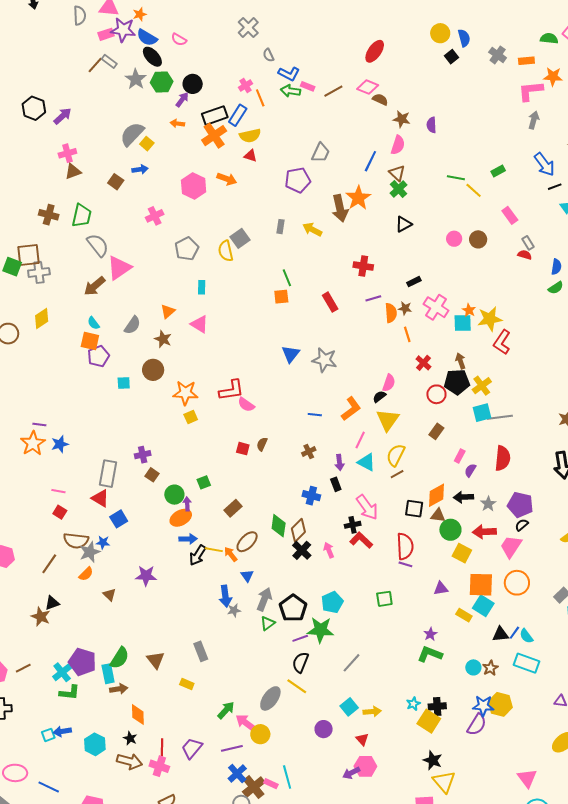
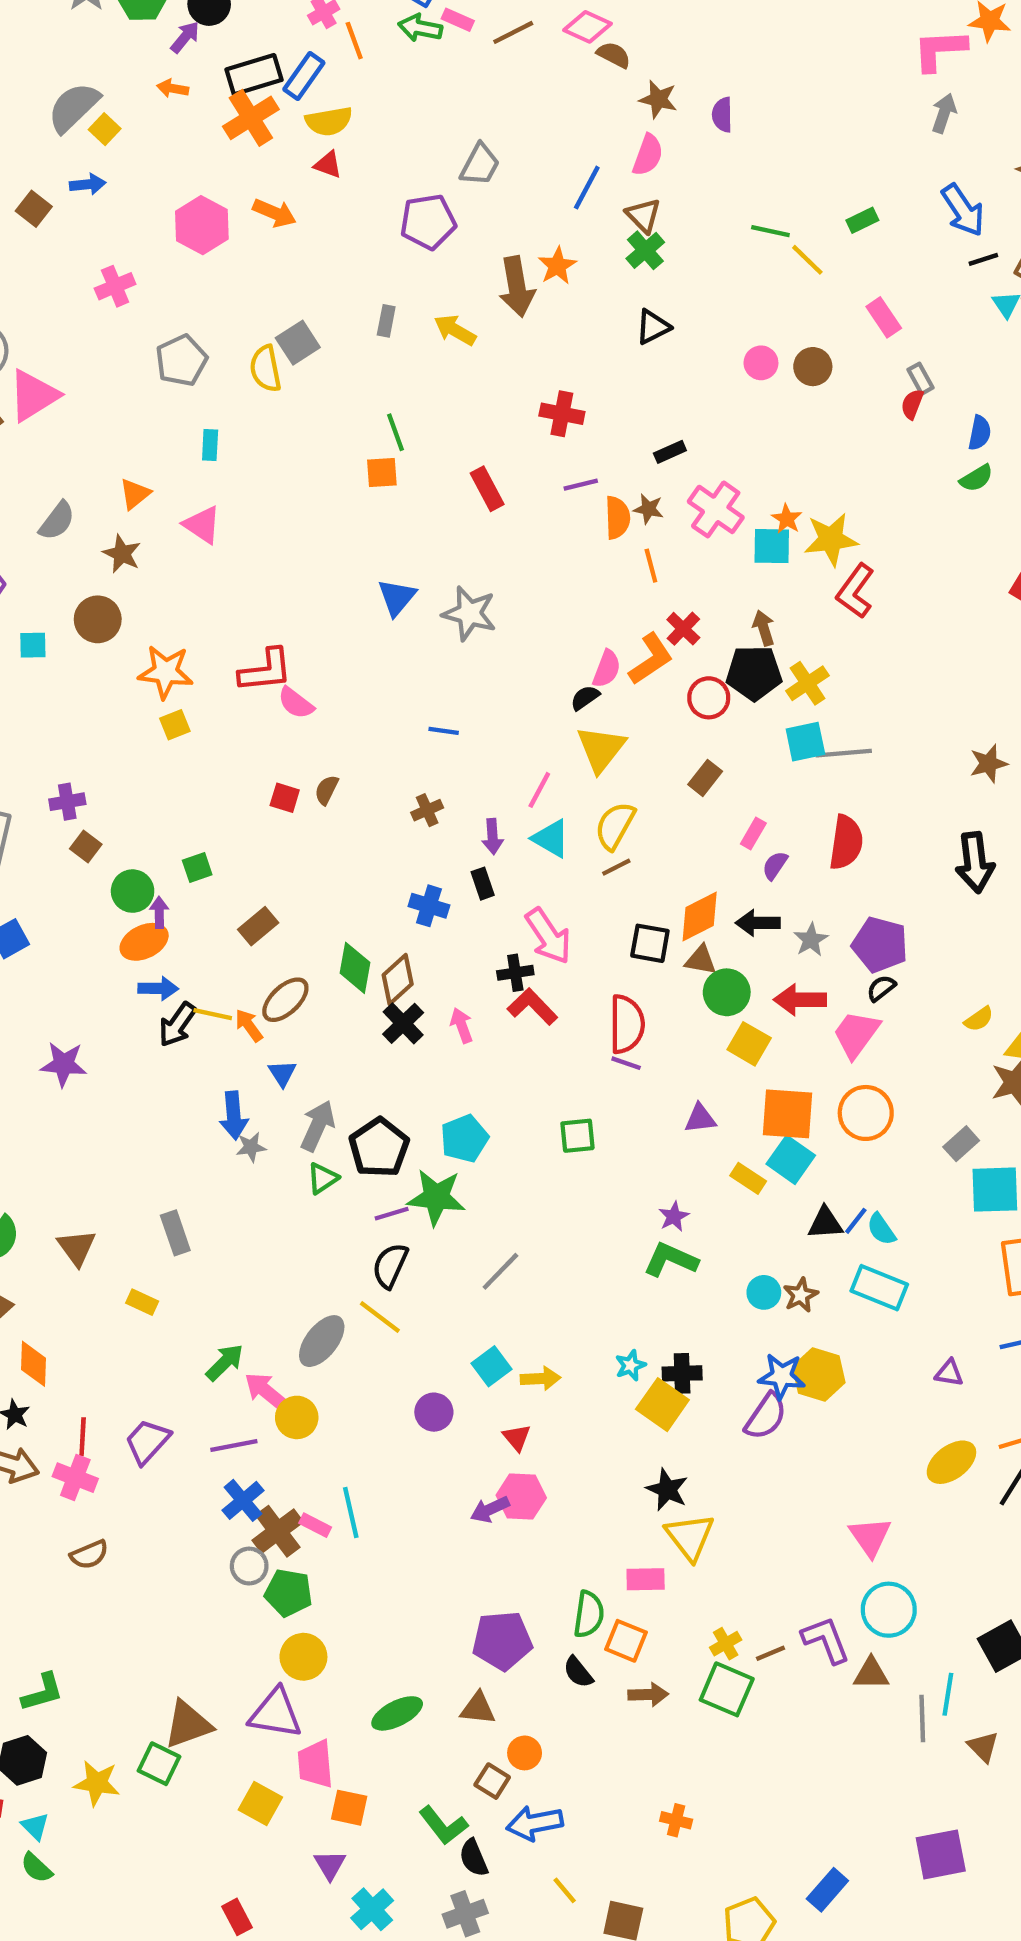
orange star: (358, 198) -> (557, 266), size x0.7
red semicircle: (525, 255) -> (912, 404), turned -88
orange L-shape: (351, 409) -> (651, 659), moved

